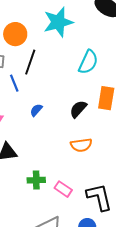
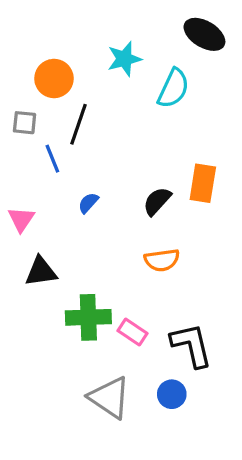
cyan star: (58, 22) -> (124, 59), size x0.7
cyan semicircle: (88, 62) -> (173, 88), moved
green cross: (36, 180) -> (88, 317), size x1.5

